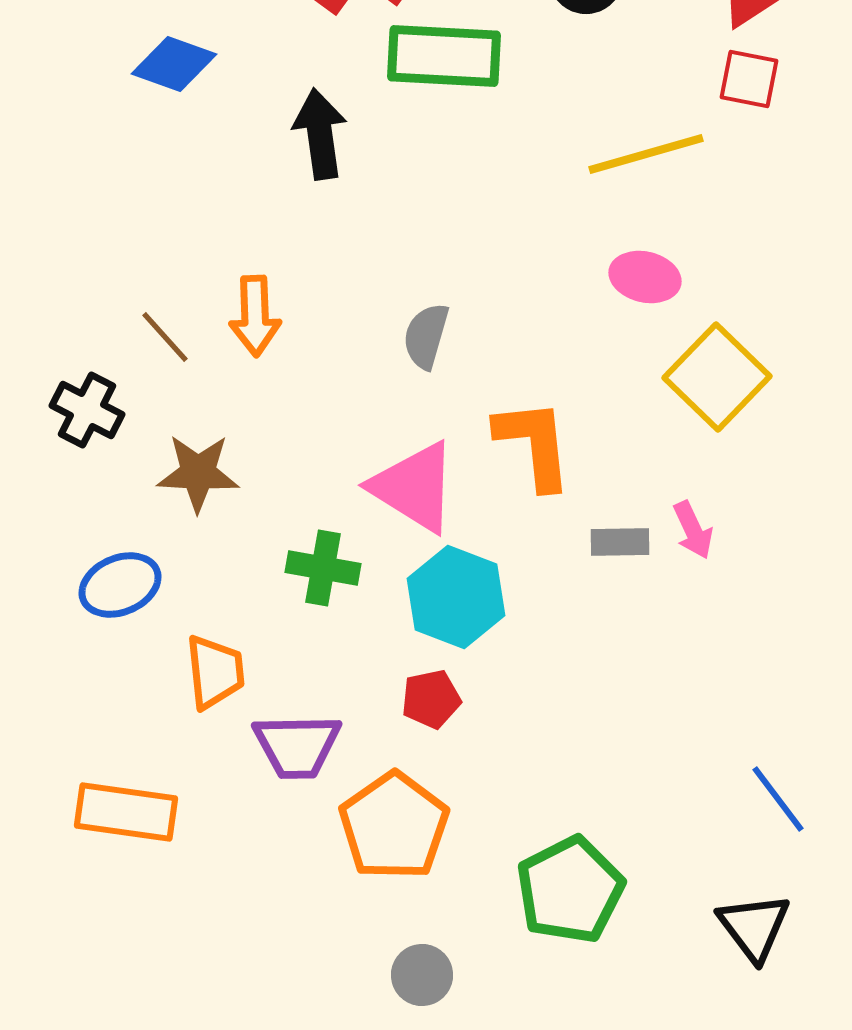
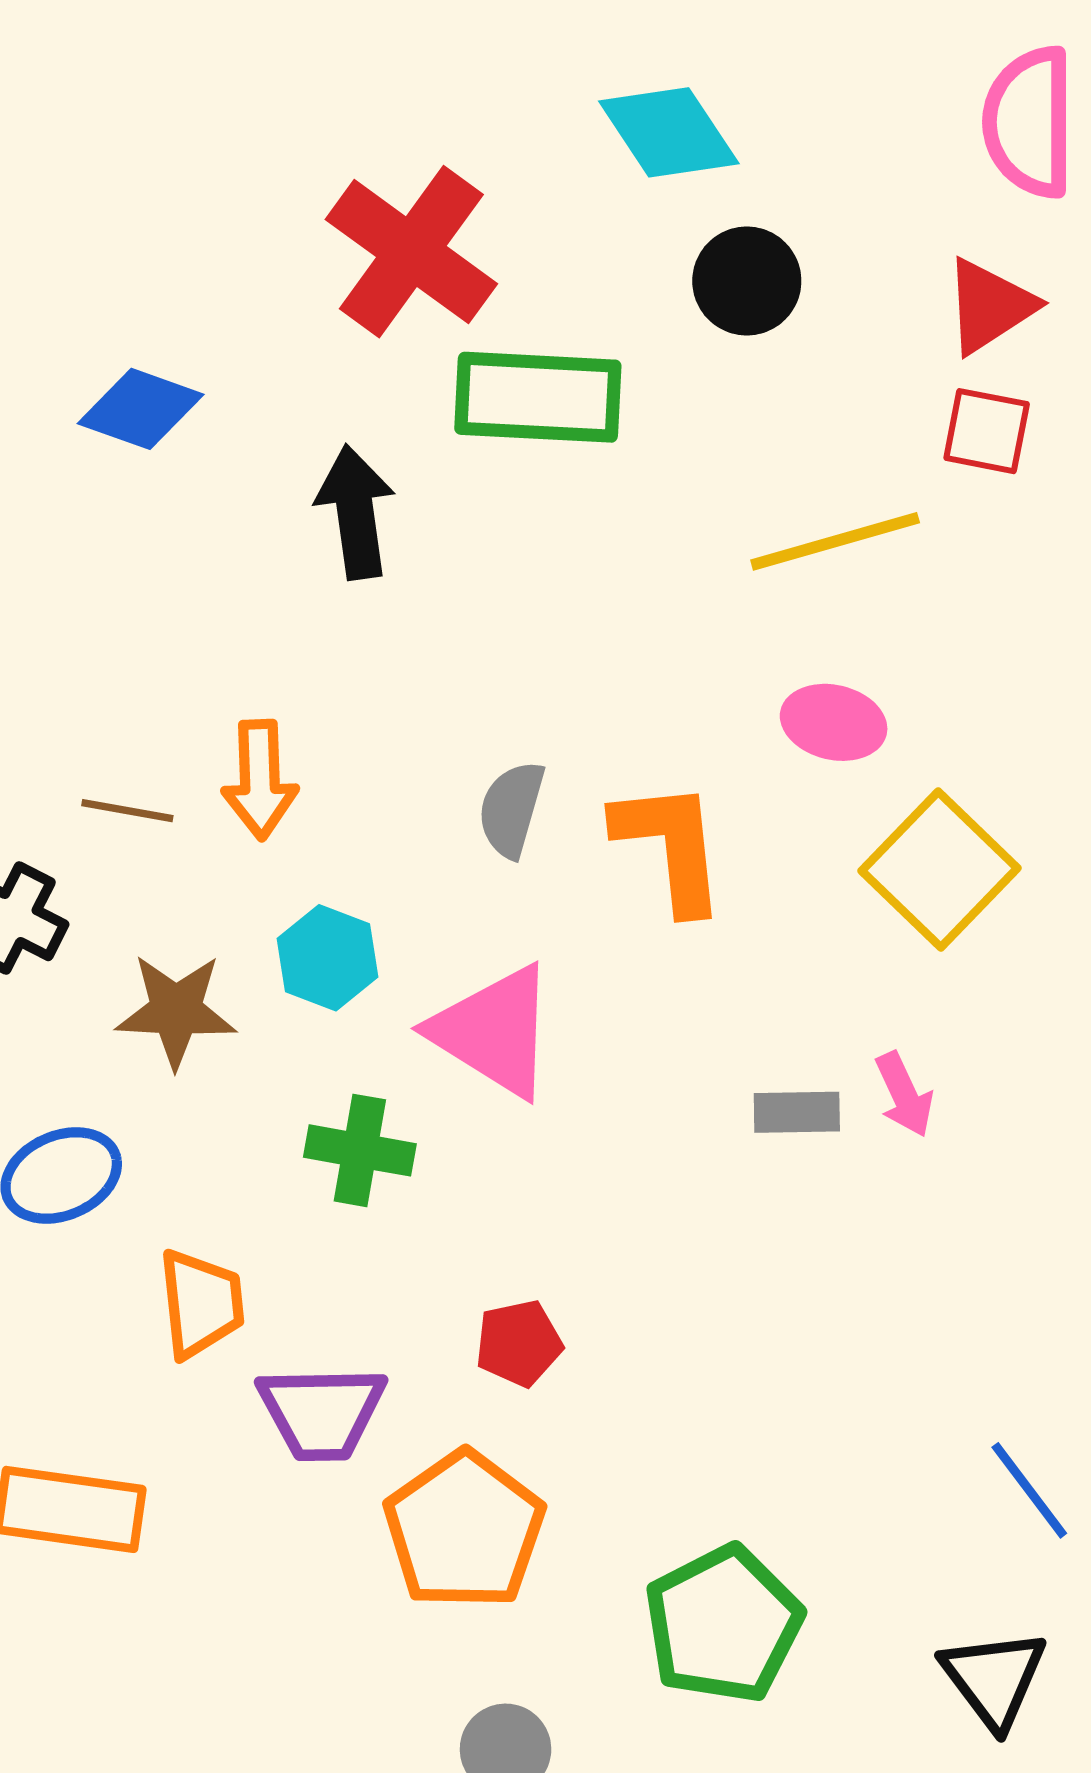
brown line: (165, 337) -> (127, 811), turned -38
orange L-shape: (534, 444) -> (670, 846), moved
cyan hexagon: (456, 597) -> (327, 958), moved, size x0.7

